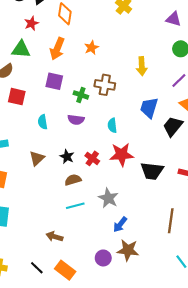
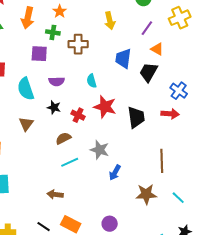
purple square: (54, 81) -> (39, 54), moved
green cross: (81, 95) -> (53, 32), moved
cyan semicircle: (43, 122) -> (26, 89), size x1.6
red star: (122, 154) -> (105, 107), turned 30
black star: (67, 157) -> (54, 107), moved
black trapezoid: (152, 171) -> (136, 117), turned -95
brown star: (128, 250) -> (146, 194), moved
purple circle: (103, 258) -> (110, 224), moved

